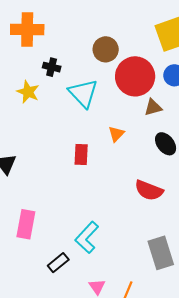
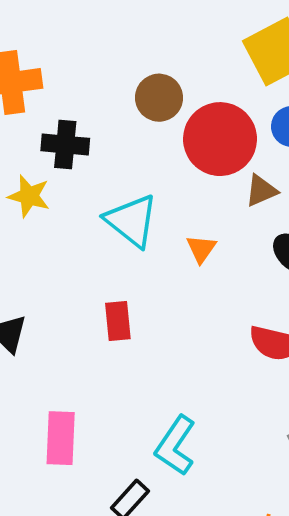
black cross: (52, 67) -> (65, 145), size x1.4
cyan triangle: (83, 93) -> (132, 221), moved
red rectangle: (81, 154) -> (118, 321), moved

